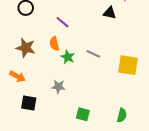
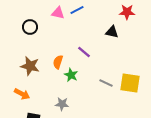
purple line: (62, 22) -> (84, 52), moved
orange semicircle: (54, 44) -> (58, 62), turned 32
gray line: (93, 54) -> (106, 83), moved

